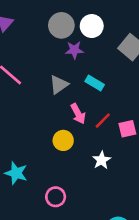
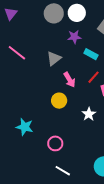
purple star: (74, 50) -> (74, 37), moved
cyan rectangle: (95, 83) -> (91, 54), moved
red line: (103, 121) -> (94, 77), moved

